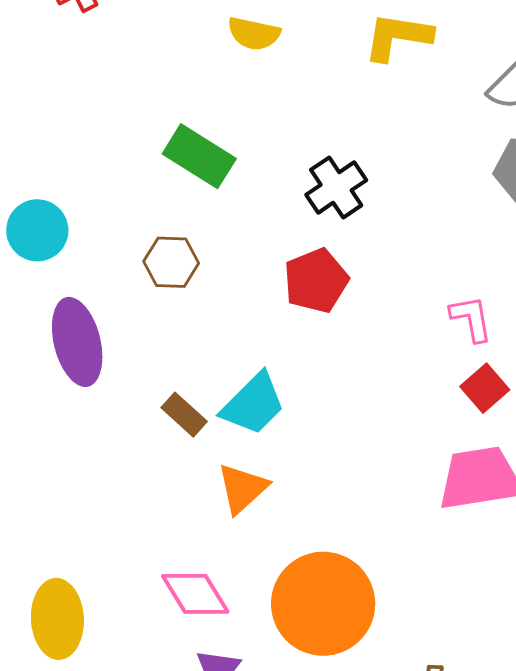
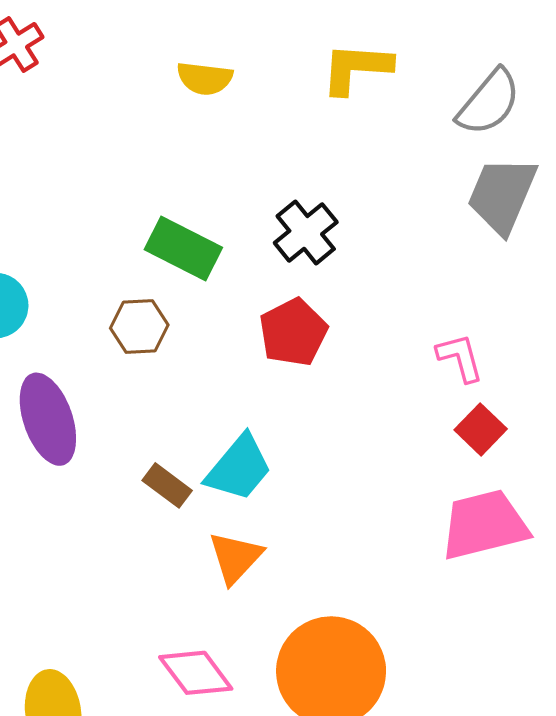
green rectangle: (199, 156) -> (183, 248), moved

